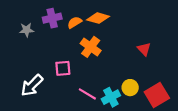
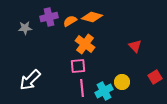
pink square: (63, 68) -> (78, 66), moved
pink line: (87, 94) -> (82, 88), turned 54
red square: (157, 95) -> (155, 77), moved, size x0.6

